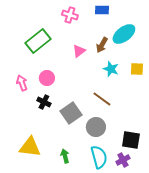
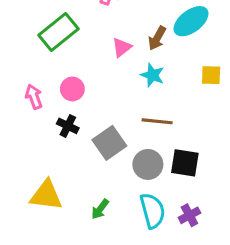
cyan star: (111, 69) -> (152, 75), moved
brown line: (102, 99) -> (157, 121), turned -30
black square: (131, 140) -> (185, 163), moved
green arrow: (65, 156) -> (100, 209), turned -128

